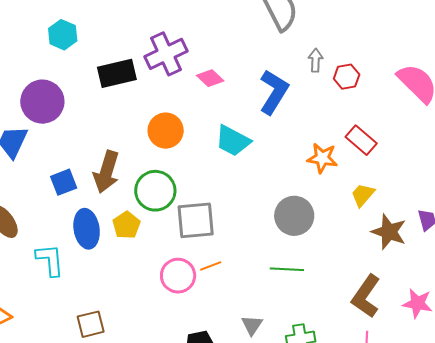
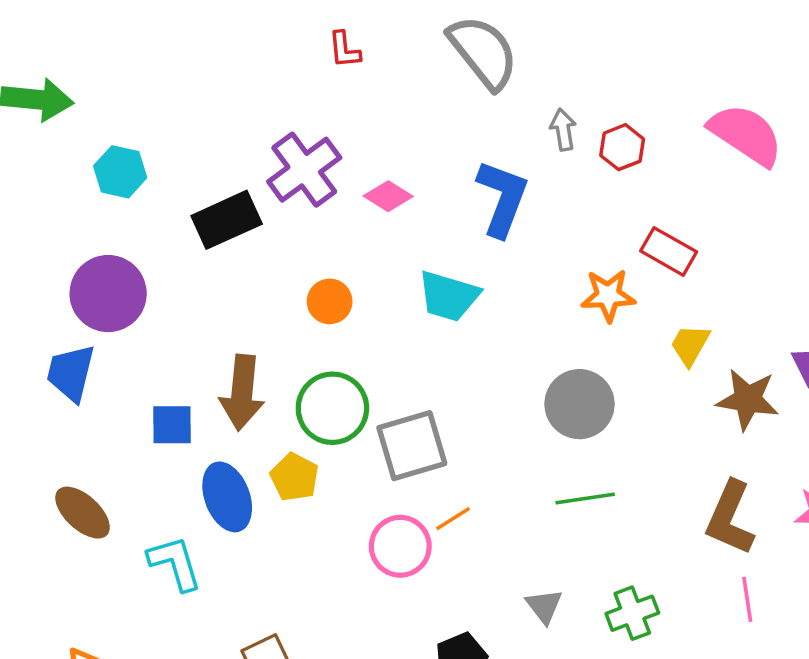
orange circle: (166, 131) -> (330, 301), size x0.7
blue square: (64, 182) -> (172, 425), turned 32

